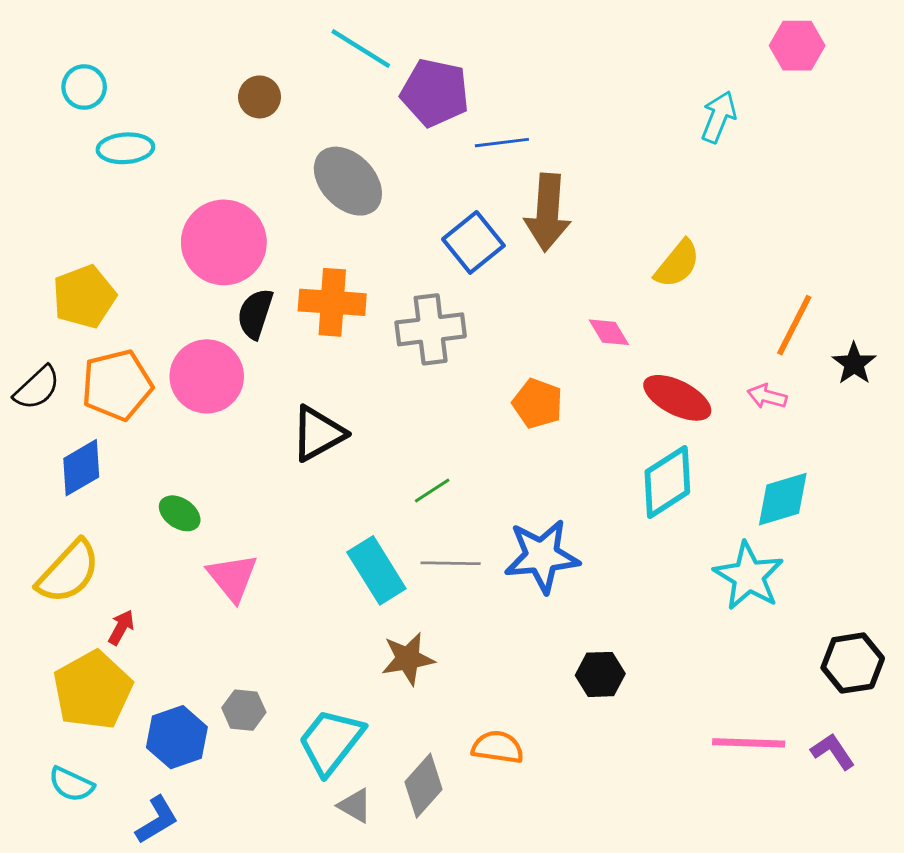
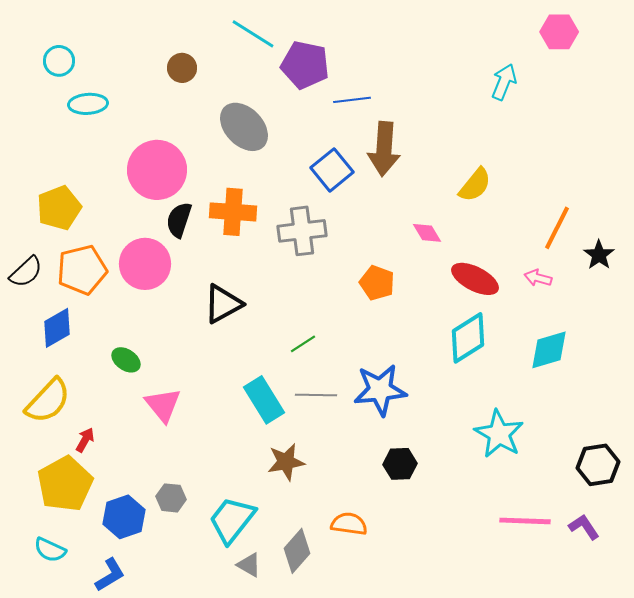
cyan star: (749, 576) -> (499, 434), moved
black hexagon: (600, 674) -> (400, 464), moved

